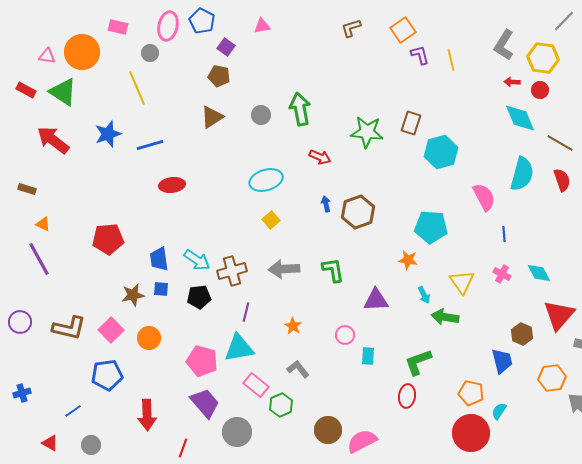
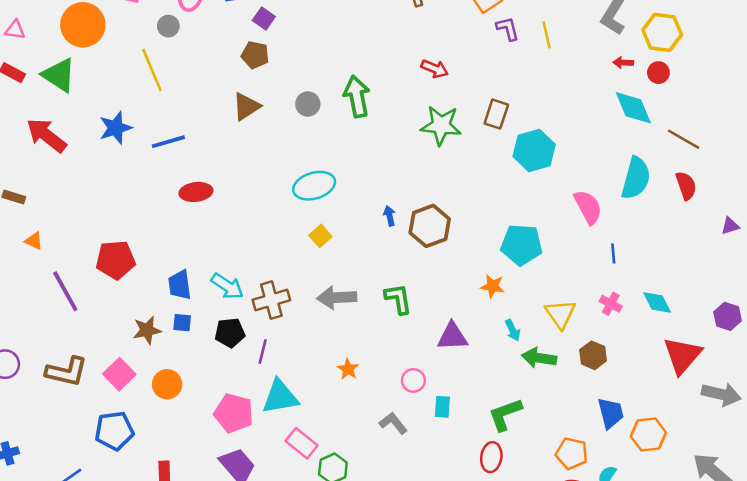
pink triangle: (47, 56) -> (15, 30), moved
red arrow: (320, 157) -> (435, 69), moved
purple line: (39, 259) -> (65, 291), moved
purple line: (246, 312) -> (263, 352), moved
brown hexagon: (522, 334) -> (593, 355), moved
gray L-shape: (298, 369) -> (393, 423), moved
orange hexagon: (552, 378) -> (648, 434), moved

